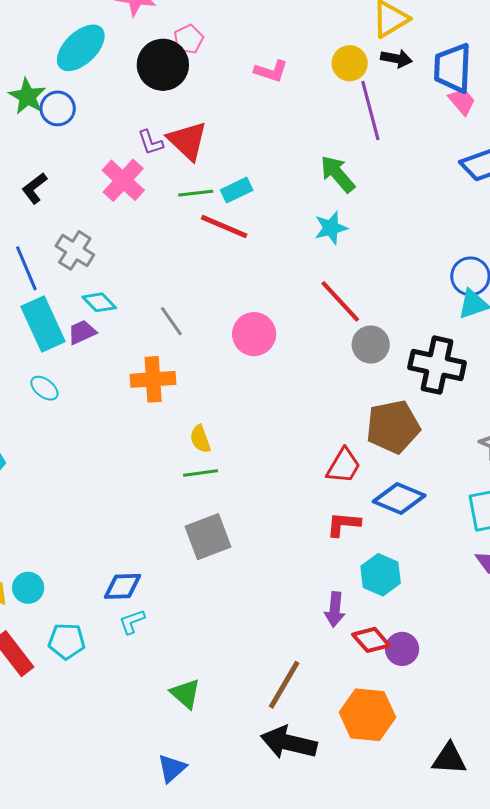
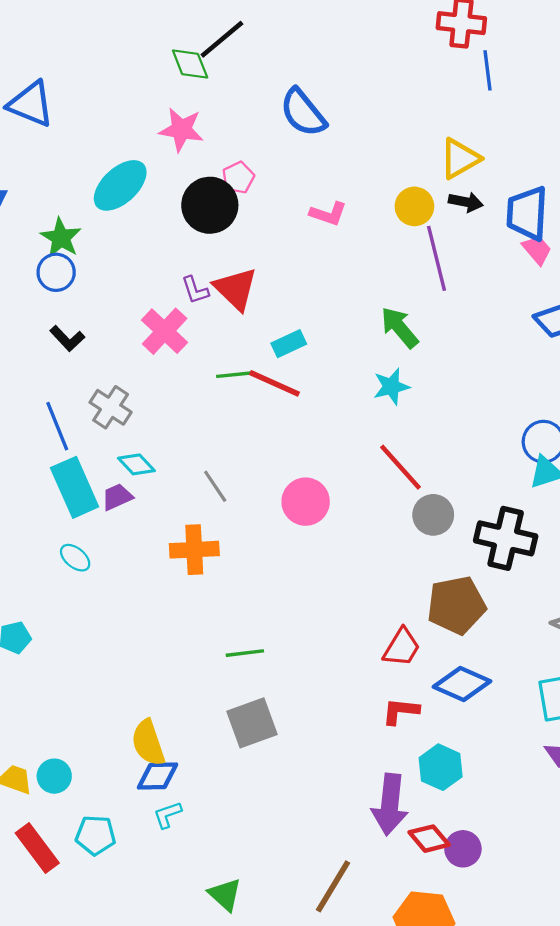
blue circle: (58, 108) -> (56, 272), moved
black L-shape: (34, 188) -> (67, 338), turned -96
green line: (196, 193) -> (235, 375), moved
yellow semicircle: (200, 439) -> (148, 743), moved, size x1.5
purple arrow: (335, 609) -> (390, 804), size x1.6

